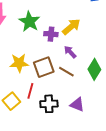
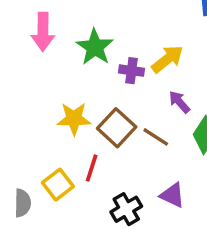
purple arrow: (70, 52) -> (179, 102), moved
brown square: (44, 67) -> (117, 128), turned -30
black cross: (49, 104) -> (126, 209), moved, turned -30

